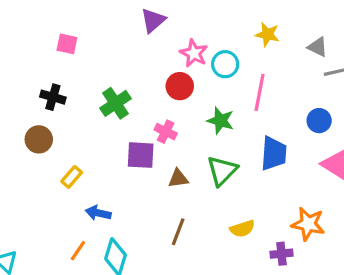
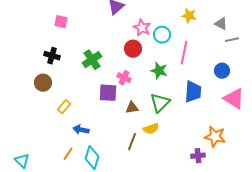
yellow semicircle: (242, 229) -> (151, 129), moved

